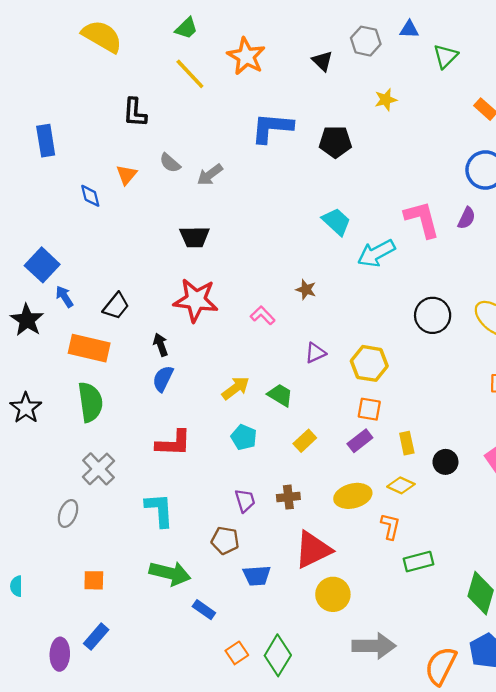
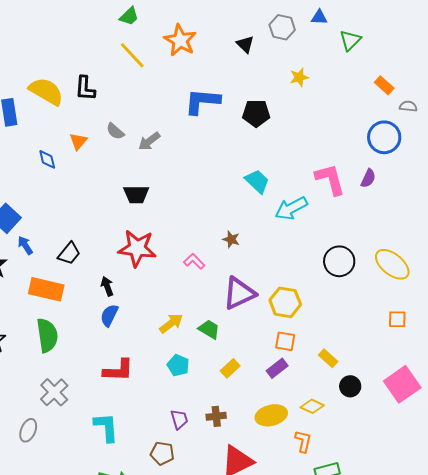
yellow semicircle: (102, 36) -> (46, 91), moved
purple triangle: (315, 353) -> (239, 293), size x1.8
yellow rectangle: (407, 443) -> (328, 358), moved, turned -36

